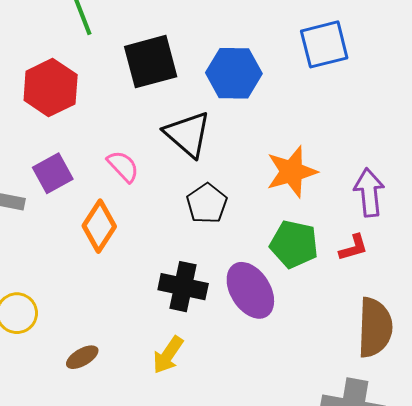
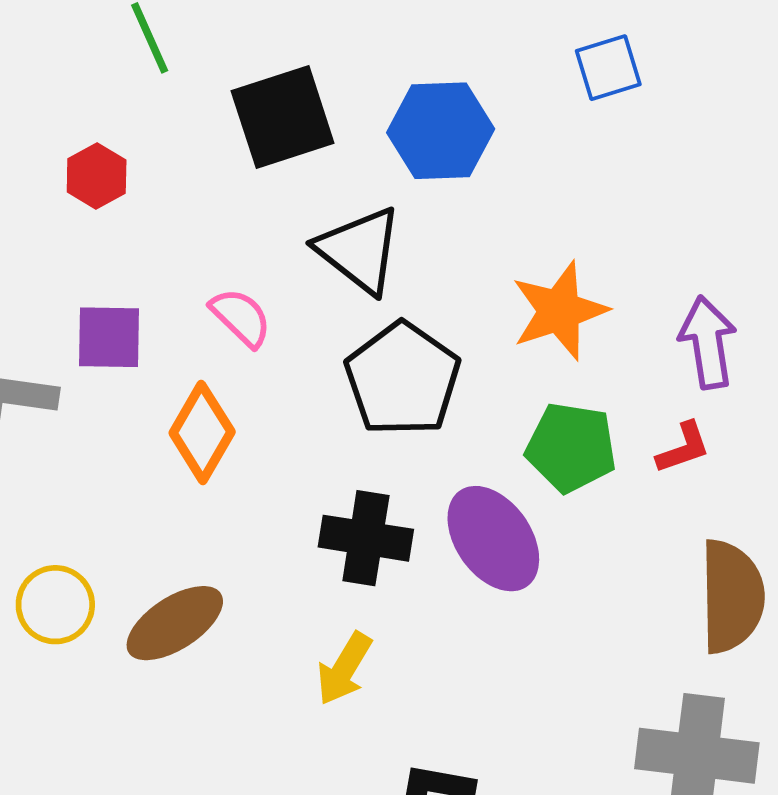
blue square: (324, 44) -> (608, 68), size x0.7
red hexagon: (51, 88) -> (97, 176), size x0.6
purple square: (53, 173) -> (109, 337), turned 33
black pentagon: (207, 203) -> (403, 379), size x1.5
brown ellipse: (82, 357) -> (175, 623), moved, size x1.6

